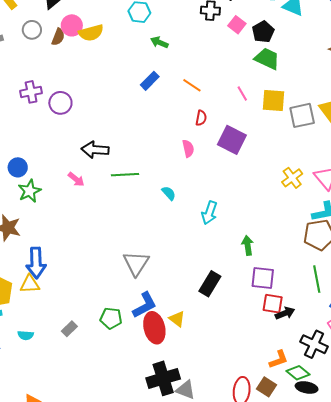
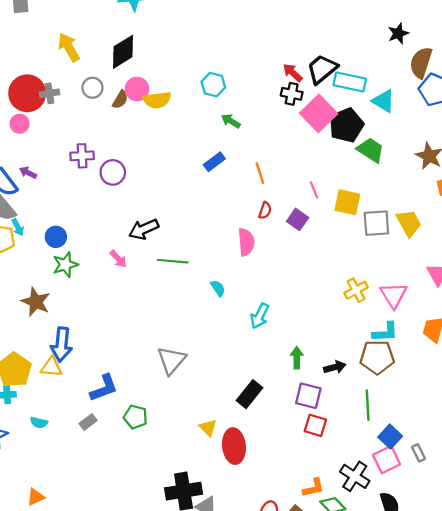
pink square: (237, 25) -> (319, 113), size x1.8
black pentagon: (263, 32) -> (346, 125), size x1.4
green trapezoid: (267, 59) -> (371, 150), moved
orange line: (192, 85) -> (260, 173), turned 30
purple square: (232, 140) -> (298, 219), moved, size x0.7
pink semicircle: (188, 148) -> (246, 242), size x1.4
black arrow: (95, 150) -> (144, 229), turned -36
blue L-shape: (145, 305) -> (104, 388), moved
black arrow: (285, 313) -> (335, 367), moved
red ellipse: (154, 328) -> (234, 446), moved

